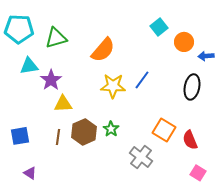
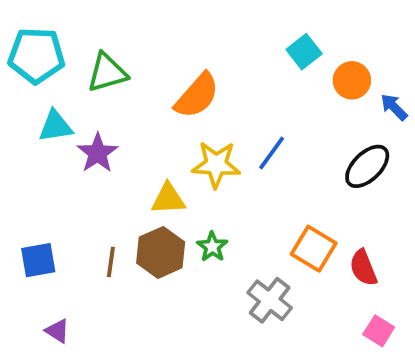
blue arrow: (206, 56) -> (394, 107), turned 49
black ellipse: (192, 87) -> (367, 166), turned 35
yellow triangle: (63, 104) -> (168, 199), moved

